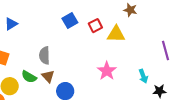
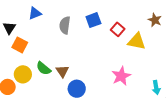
red square: (95, 26) -> (118, 29), turned -32
gray semicircle: (44, 56) -> (65, 25), moved

